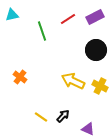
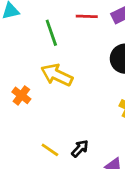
red line: (68, 19) -> (87, 16), turned 35
yellow arrow: (73, 81) -> (57, 75), moved

